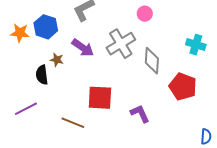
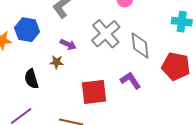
purple arrow: (83, 48) -> (68, 44), size x0.7
brown star: (57, 60) -> (57, 62), moved
purple L-shape: (140, 114) -> (131, 80), moved

